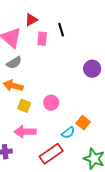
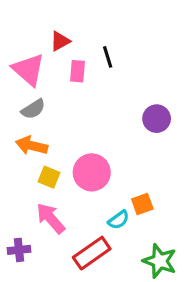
pink circle: (51, 103) -> (92, 172), size x1.5
orange square: (83, 123) -> (142, 204), turned 32
pink arrow: (25, 132) -> (51, 218), turned 50

